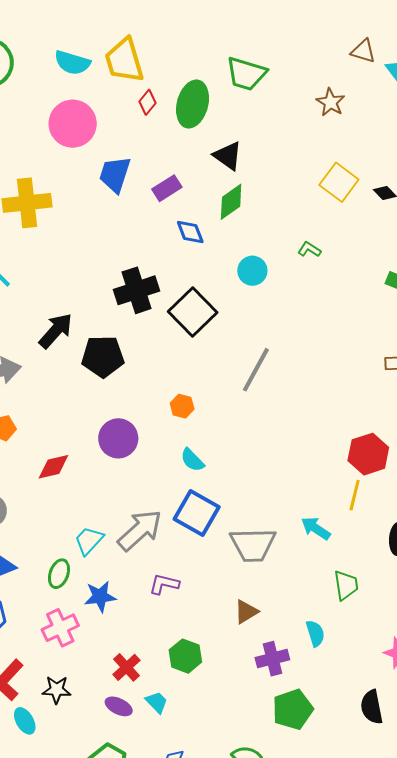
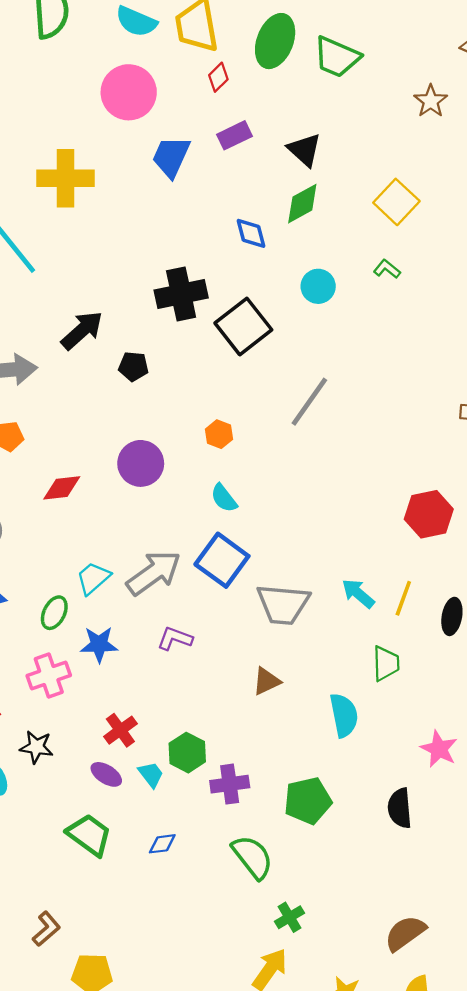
green ellipse: (193, 104) -> (275, 41), moved
yellow square: (339, 182) -> (396, 202), moved
purple rectangle: (167, 188) -> (234, 135), moved
black pentagon: (103, 356) -> (133, 366), size x0.6
yellow line: (355, 495) -> (403, 598), moved
cyan semicircle: (315, 633) -> (344, 715), size x1.4
green hexagon: (185, 656) -> (187, 753), moved
purple cross: (272, 659) -> (230, 784), moved

